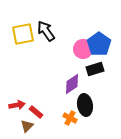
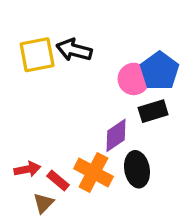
black arrow: (46, 31) -> (74, 50), turned -40
orange cross: (70, 118) -> (93, 172), moved, size x1.6

